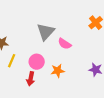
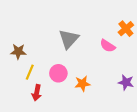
pink semicircle: (65, 44) -> (108, 46), moved
red arrow: (31, 79) -> (37, 93), moved

